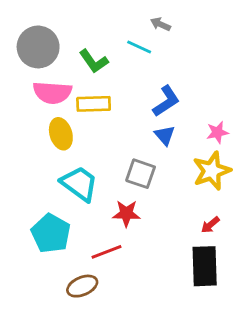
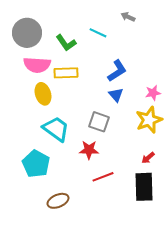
gray arrow: (160, 24) -> (128, 17), moved
red line: (106, 252) -> (103, 177), moved

